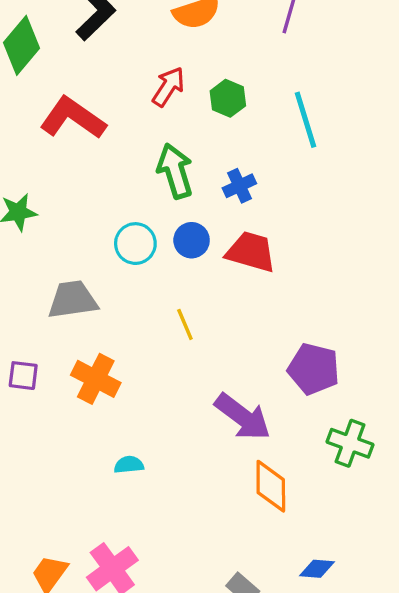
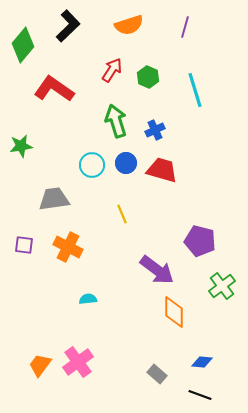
green cross: (350, 443) -> (222, 286), turned 32

